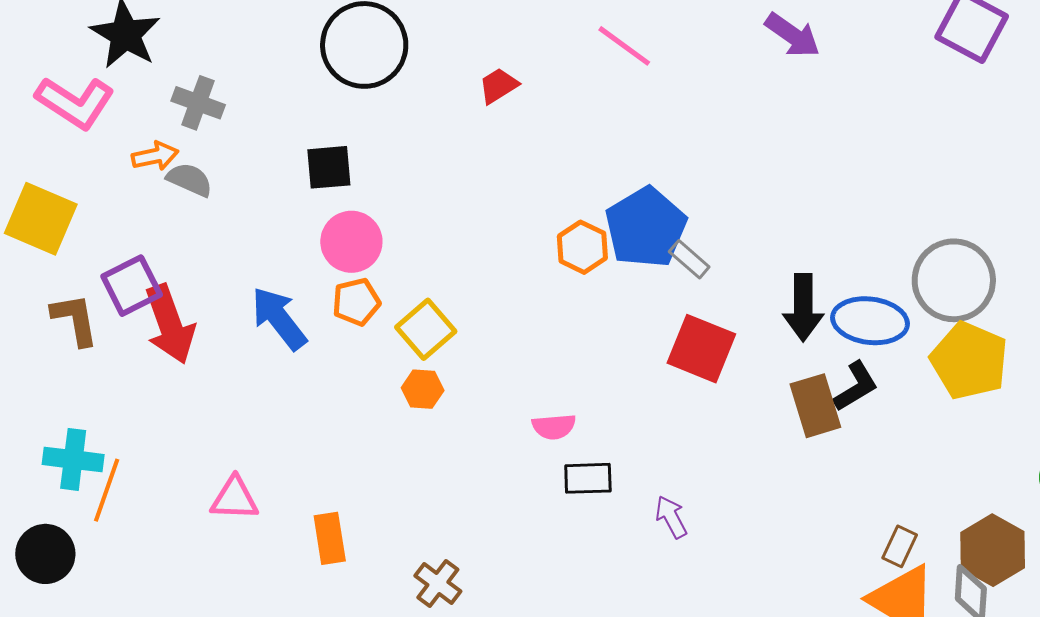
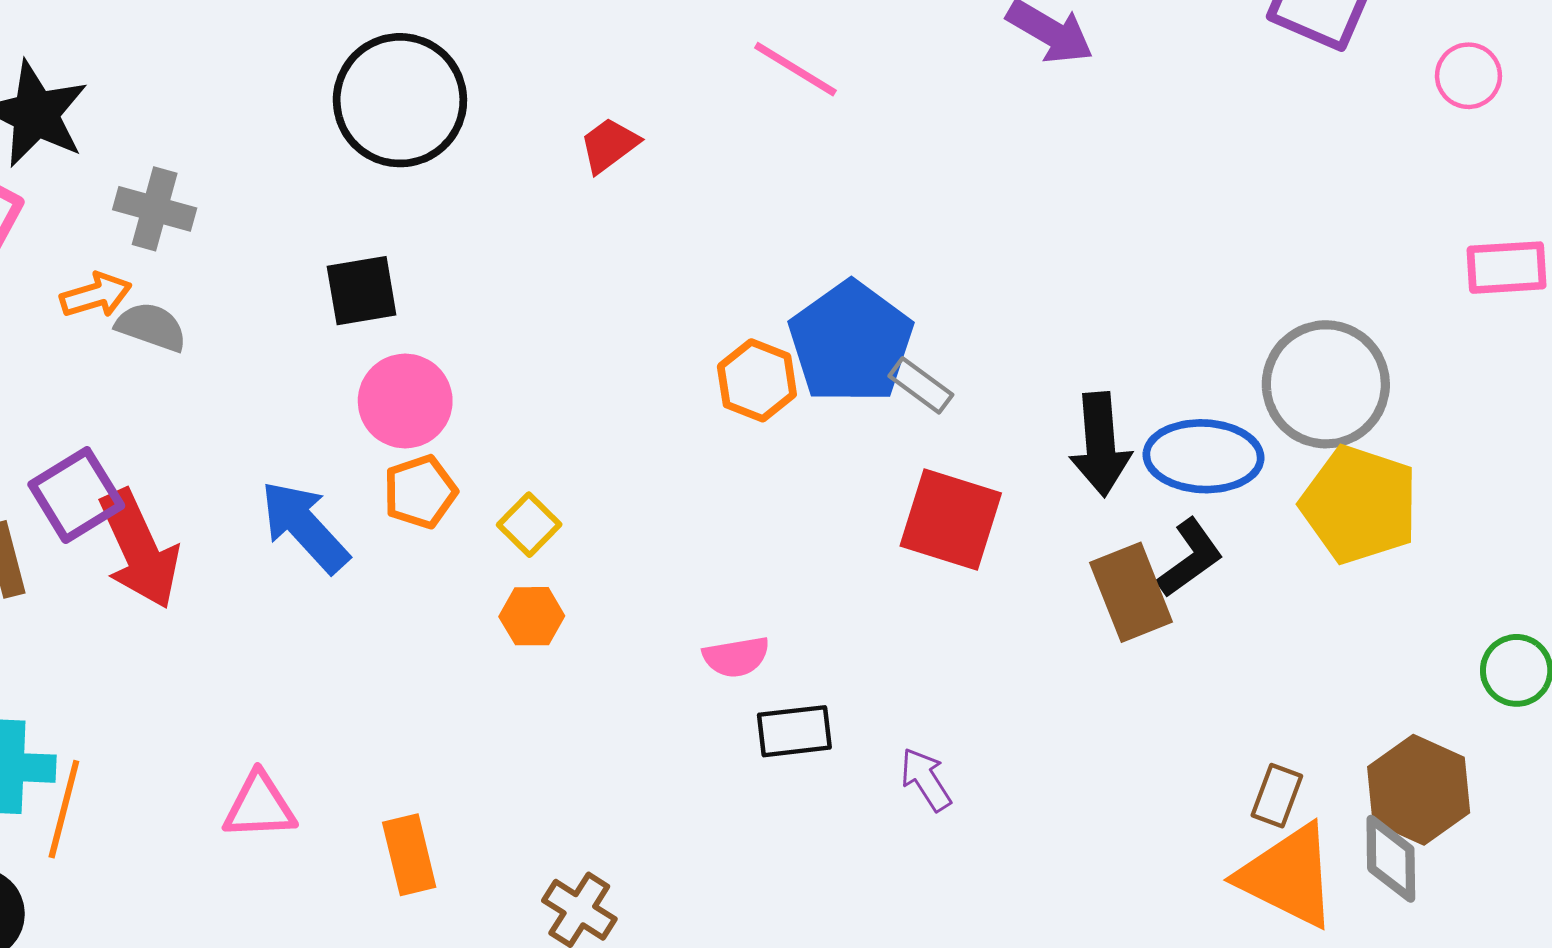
yellow square: (426, 329) -> (529, 525), size x0.7

